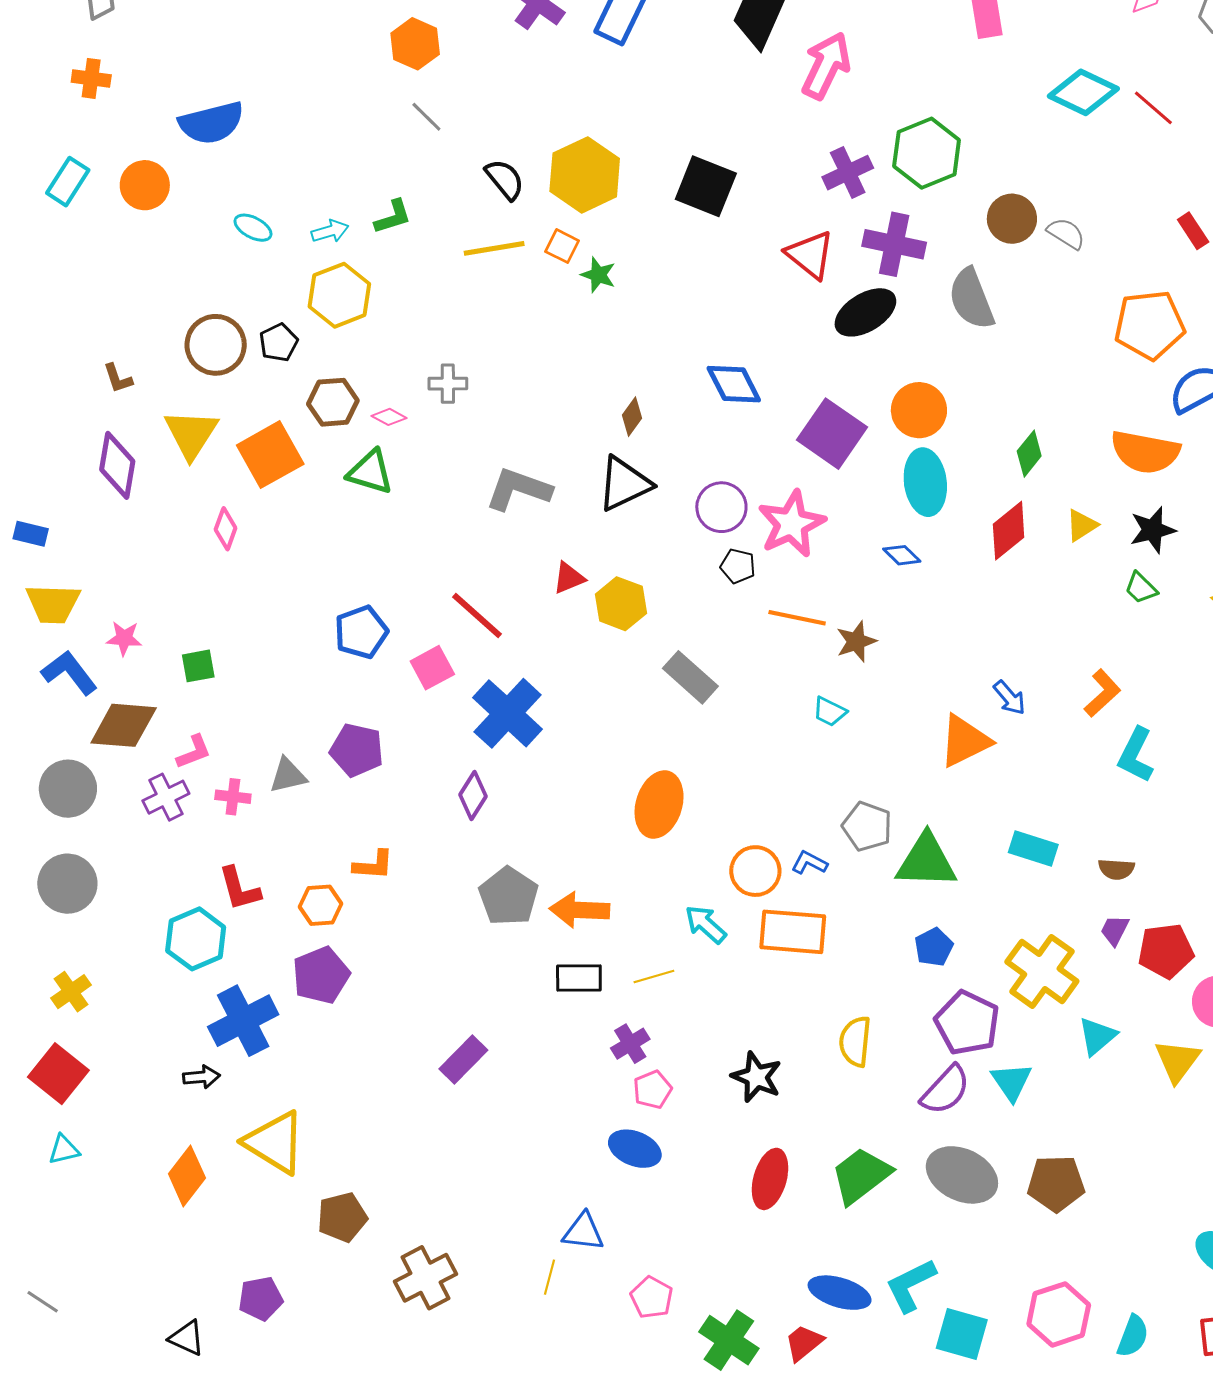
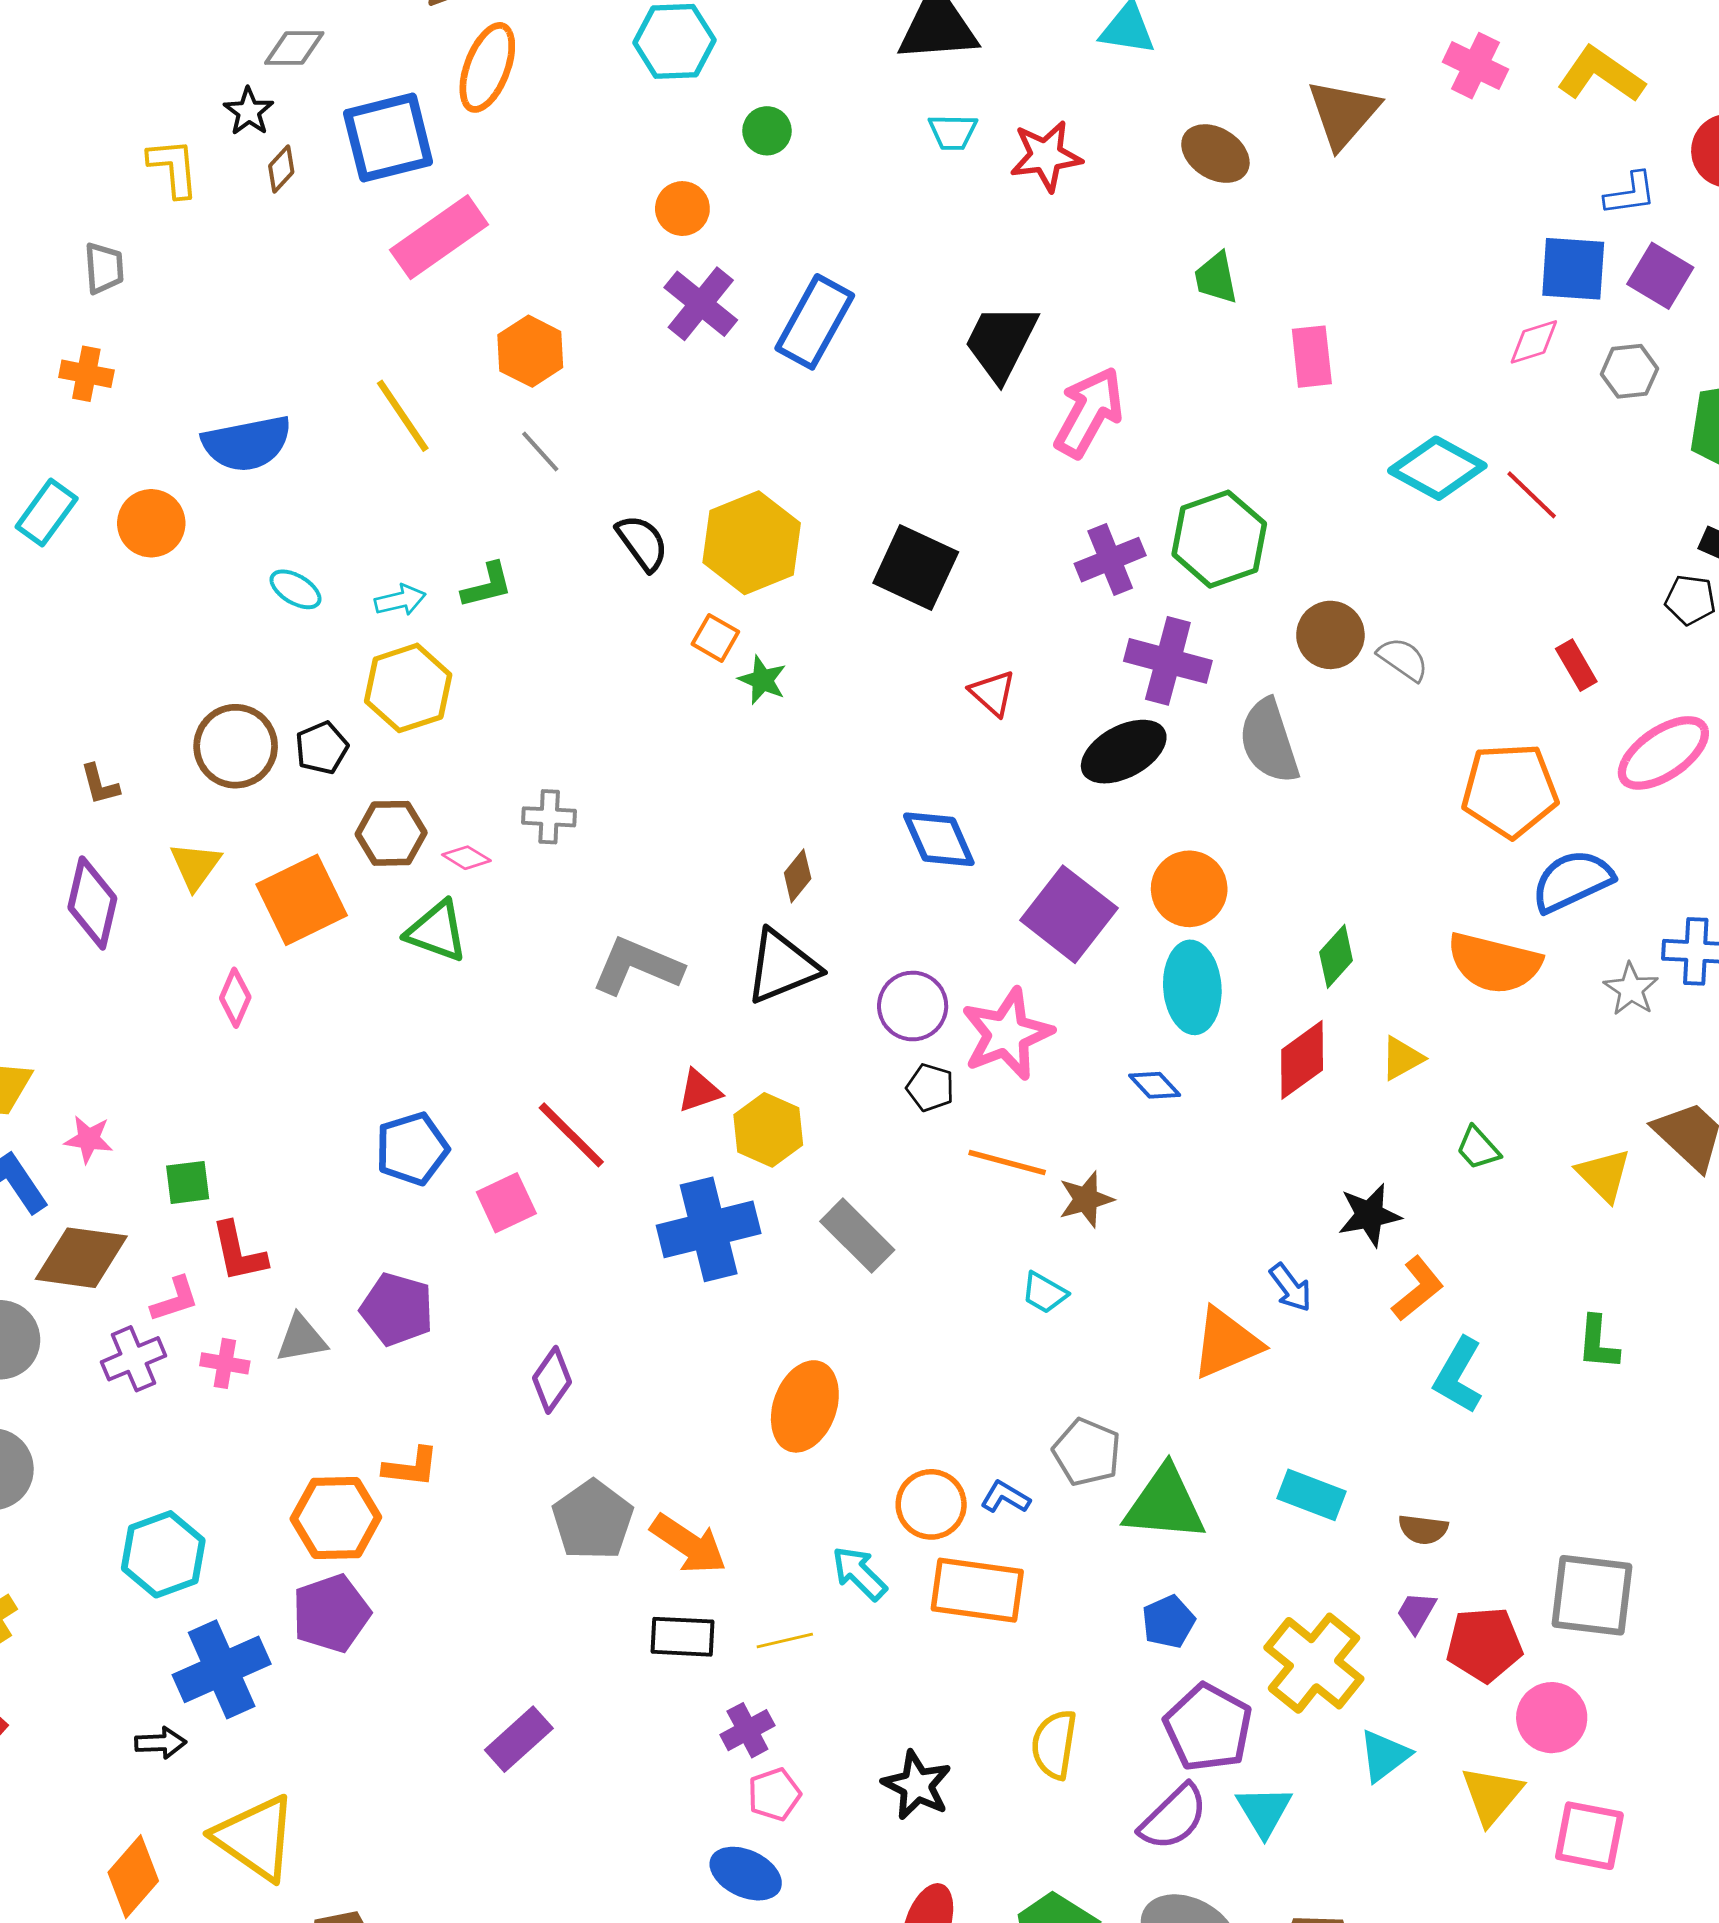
yellow line: (494, 248) -> (403, 416), moved, turned 62
red triangle: (810, 255) -> (993, 693), moved, size x0.7
yellow triangle: (191, 434) -> (195, 866), size x0.7
black star: (1153, 530) -> (1369, 1215), moved
blue cross: (508, 713) -> (709, 1229), moved, turned 30
red L-shape: (239, 889) -> (239, 1252), moved
orange hexagon: (321, 905) -> (336, 1518), size x1.5
orange arrow: (580, 910) -> (689, 1544), turned -152

